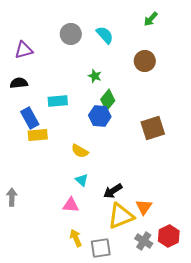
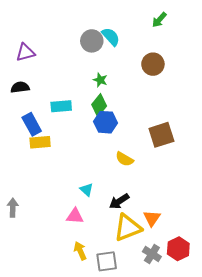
gray circle: (71, 34) -> (92, 41), moved
green diamond: (108, 100) -> (99, 105), moved
yellow semicircle: (80, 151) -> (124, 159), moved

